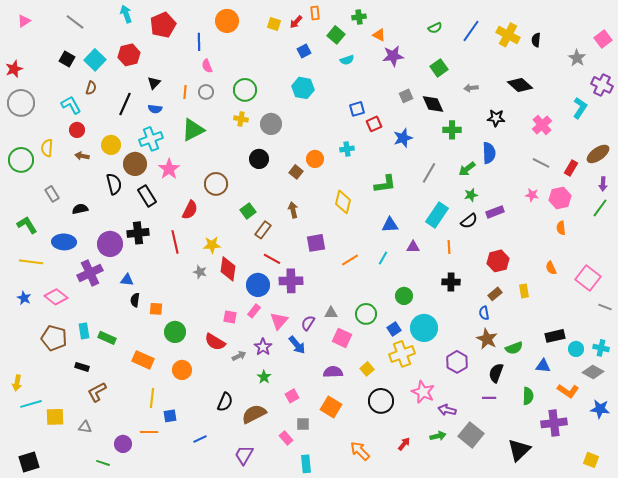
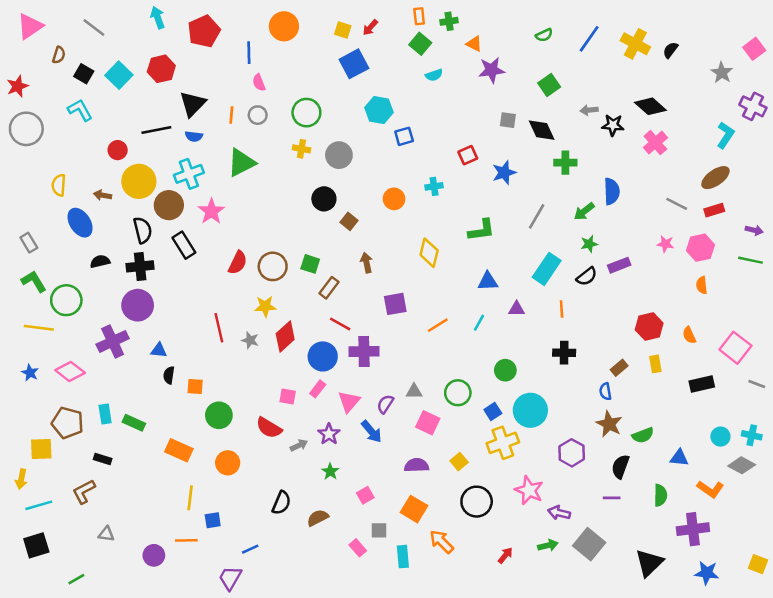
orange rectangle: (315, 13) -> (419, 16), moved
pink triangle: (24, 21) -> (30, 26), size x1.6
black semicircle: (536, 40) -> (670, 50), turned 32
blue square: (304, 51) -> (354, 64), moved, size x1.6
black triangle: (154, 83) -> (193, 104), size x1.6
brown semicircle: (91, 88) -> (59, 55), moved
gray square: (406, 96) -> (508, 120), turned 32
black line: (125, 104) -> (156, 130), turned 55
cyan L-shape: (71, 105) -> (80, 110), moved
blue square: (357, 109) -> (404, 136), moved
black star: (496, 118) -> (613, 125), moved
pink cross: (542, 125) -> (655, 143), moved
red circle: (77, 130) -> (118, 150), moved
yellow circle: (111, 145) -> (139, 181), size x1.4
brown ellipse: (598, 154) -> (715, 178), moved
green circle: (21, 160) -> (66, 300), moved
red rectangle: (571, 168) -> (714, 210), turned 42
brown square: (296, 172) -> (349, 221), moved
brown circle: (216, 184) -> (273, 266), moved
purple arrow: (603, 184) -> (754, 230), turned -80
gray rectangle: (52, 194) -> (29, 243), moved
green line: (600, 208) -> (750, 260), turned 66
green square: (248, 211) -> (310, 264), turned -35
black cross: (138, 233) -> (140, 266), moved
blue ellipse: (64, 242) -> (80, 223), moved, turned 55
red line: (175, 242) -> (219, 328), moved
red hexagon: (498, 261) -> (649, 326), moved
red diamond: (228, 269) -> (285, 336), turned 40
black rectangle: (555, 336) -> (702, 384), moved
brown L-shape: (97, 392) -> (84, 492), moved
blue star: (600, 409) -> (707, 573), moved
brown semicircle: (254, 414) -> (318, 518), size x0.7
yellow square: (55, 417) -> (41, 449), moved
orange arrow: (360, 451) -> (442, 542), moved
purple trapezoid: (244, 455) -> (230, 578), moved
yellow square: (591, 460) -> (758, 564), moved
black square: (29, 462) -> (36, 545), moved
green line: (103, 463) -> (76, 579), moved, turned -48
cyan rectangle: (306, 464) -> (403, 557), moved

